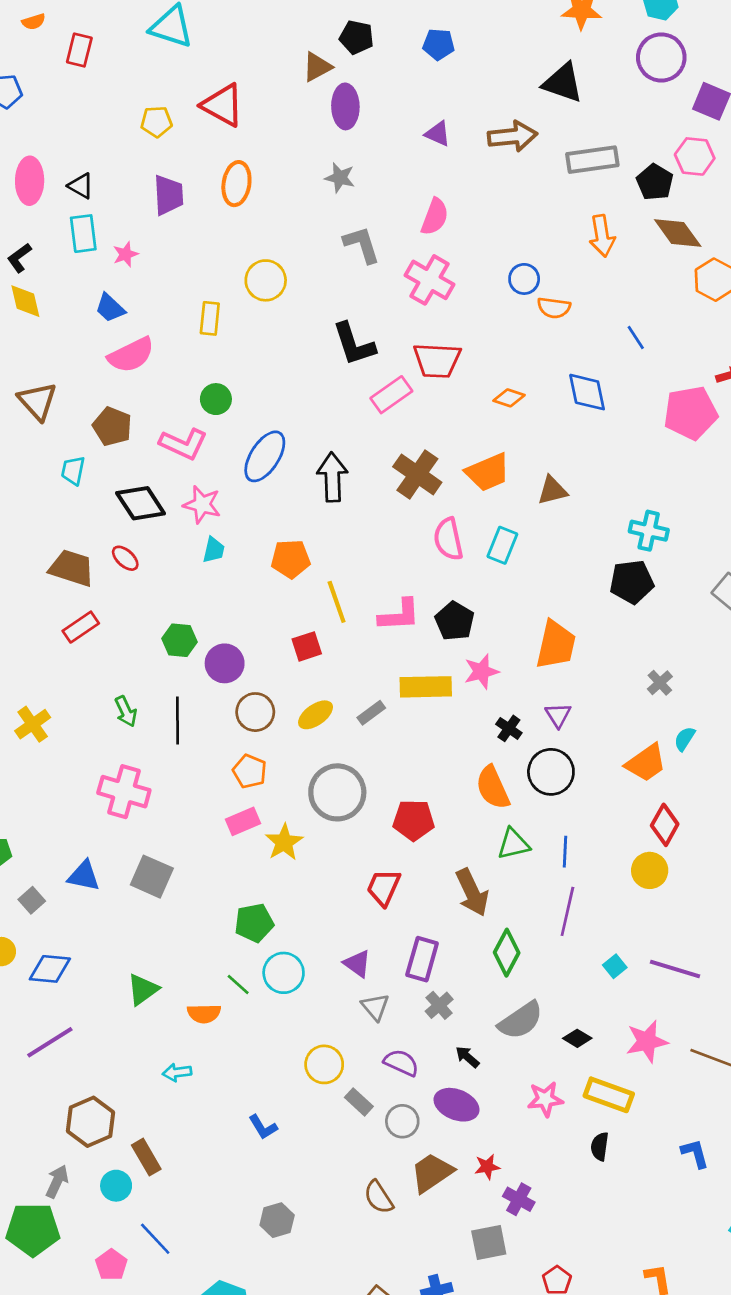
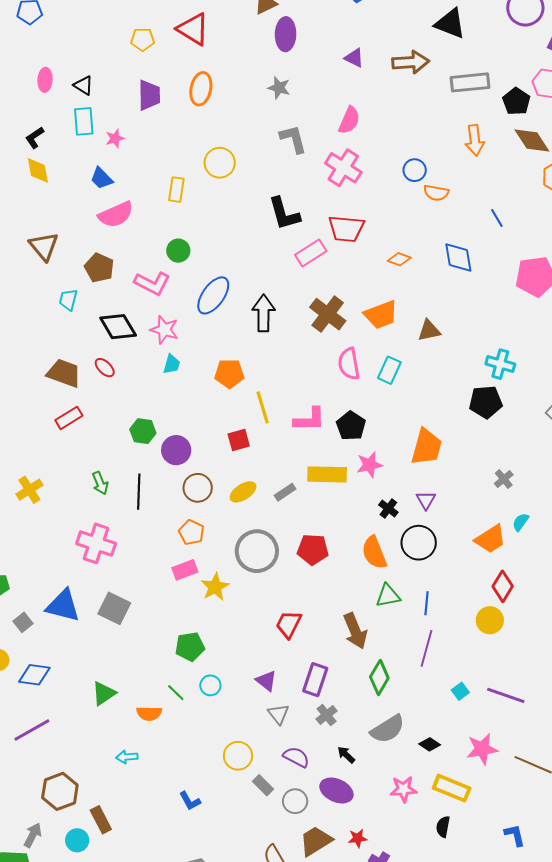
pink ellipse: (30, 181) -> (45, 80), size x0.7
red pentagon: (414, 820) -> (313, 550), moved
blue triangle: (84, 876) -> (63, 606), size x1.4
cyan circle: (284, 973) -> (210, 685), size x0.7

